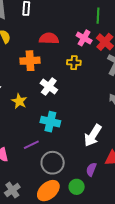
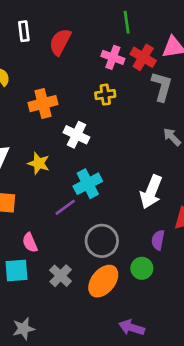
red semicircle: (49, 38) -> (60, 42), moved, turned -54
cyan cross: (50, 122) -> (88, 184), turned -30
purple line: (31, 145) -> (65, 207), moved
gray cross: (12, 190) -> (61, 276), moved

